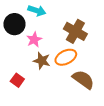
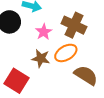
pink star: (34, 40) -> (44, 32), moved
red square: (17, 80) -> (16, 81), size x1.6

